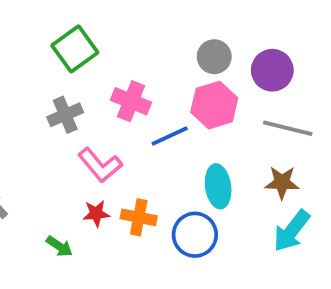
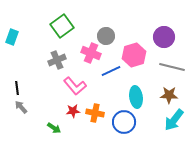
gray circle: (214, 57) -> (106, 36), moved

